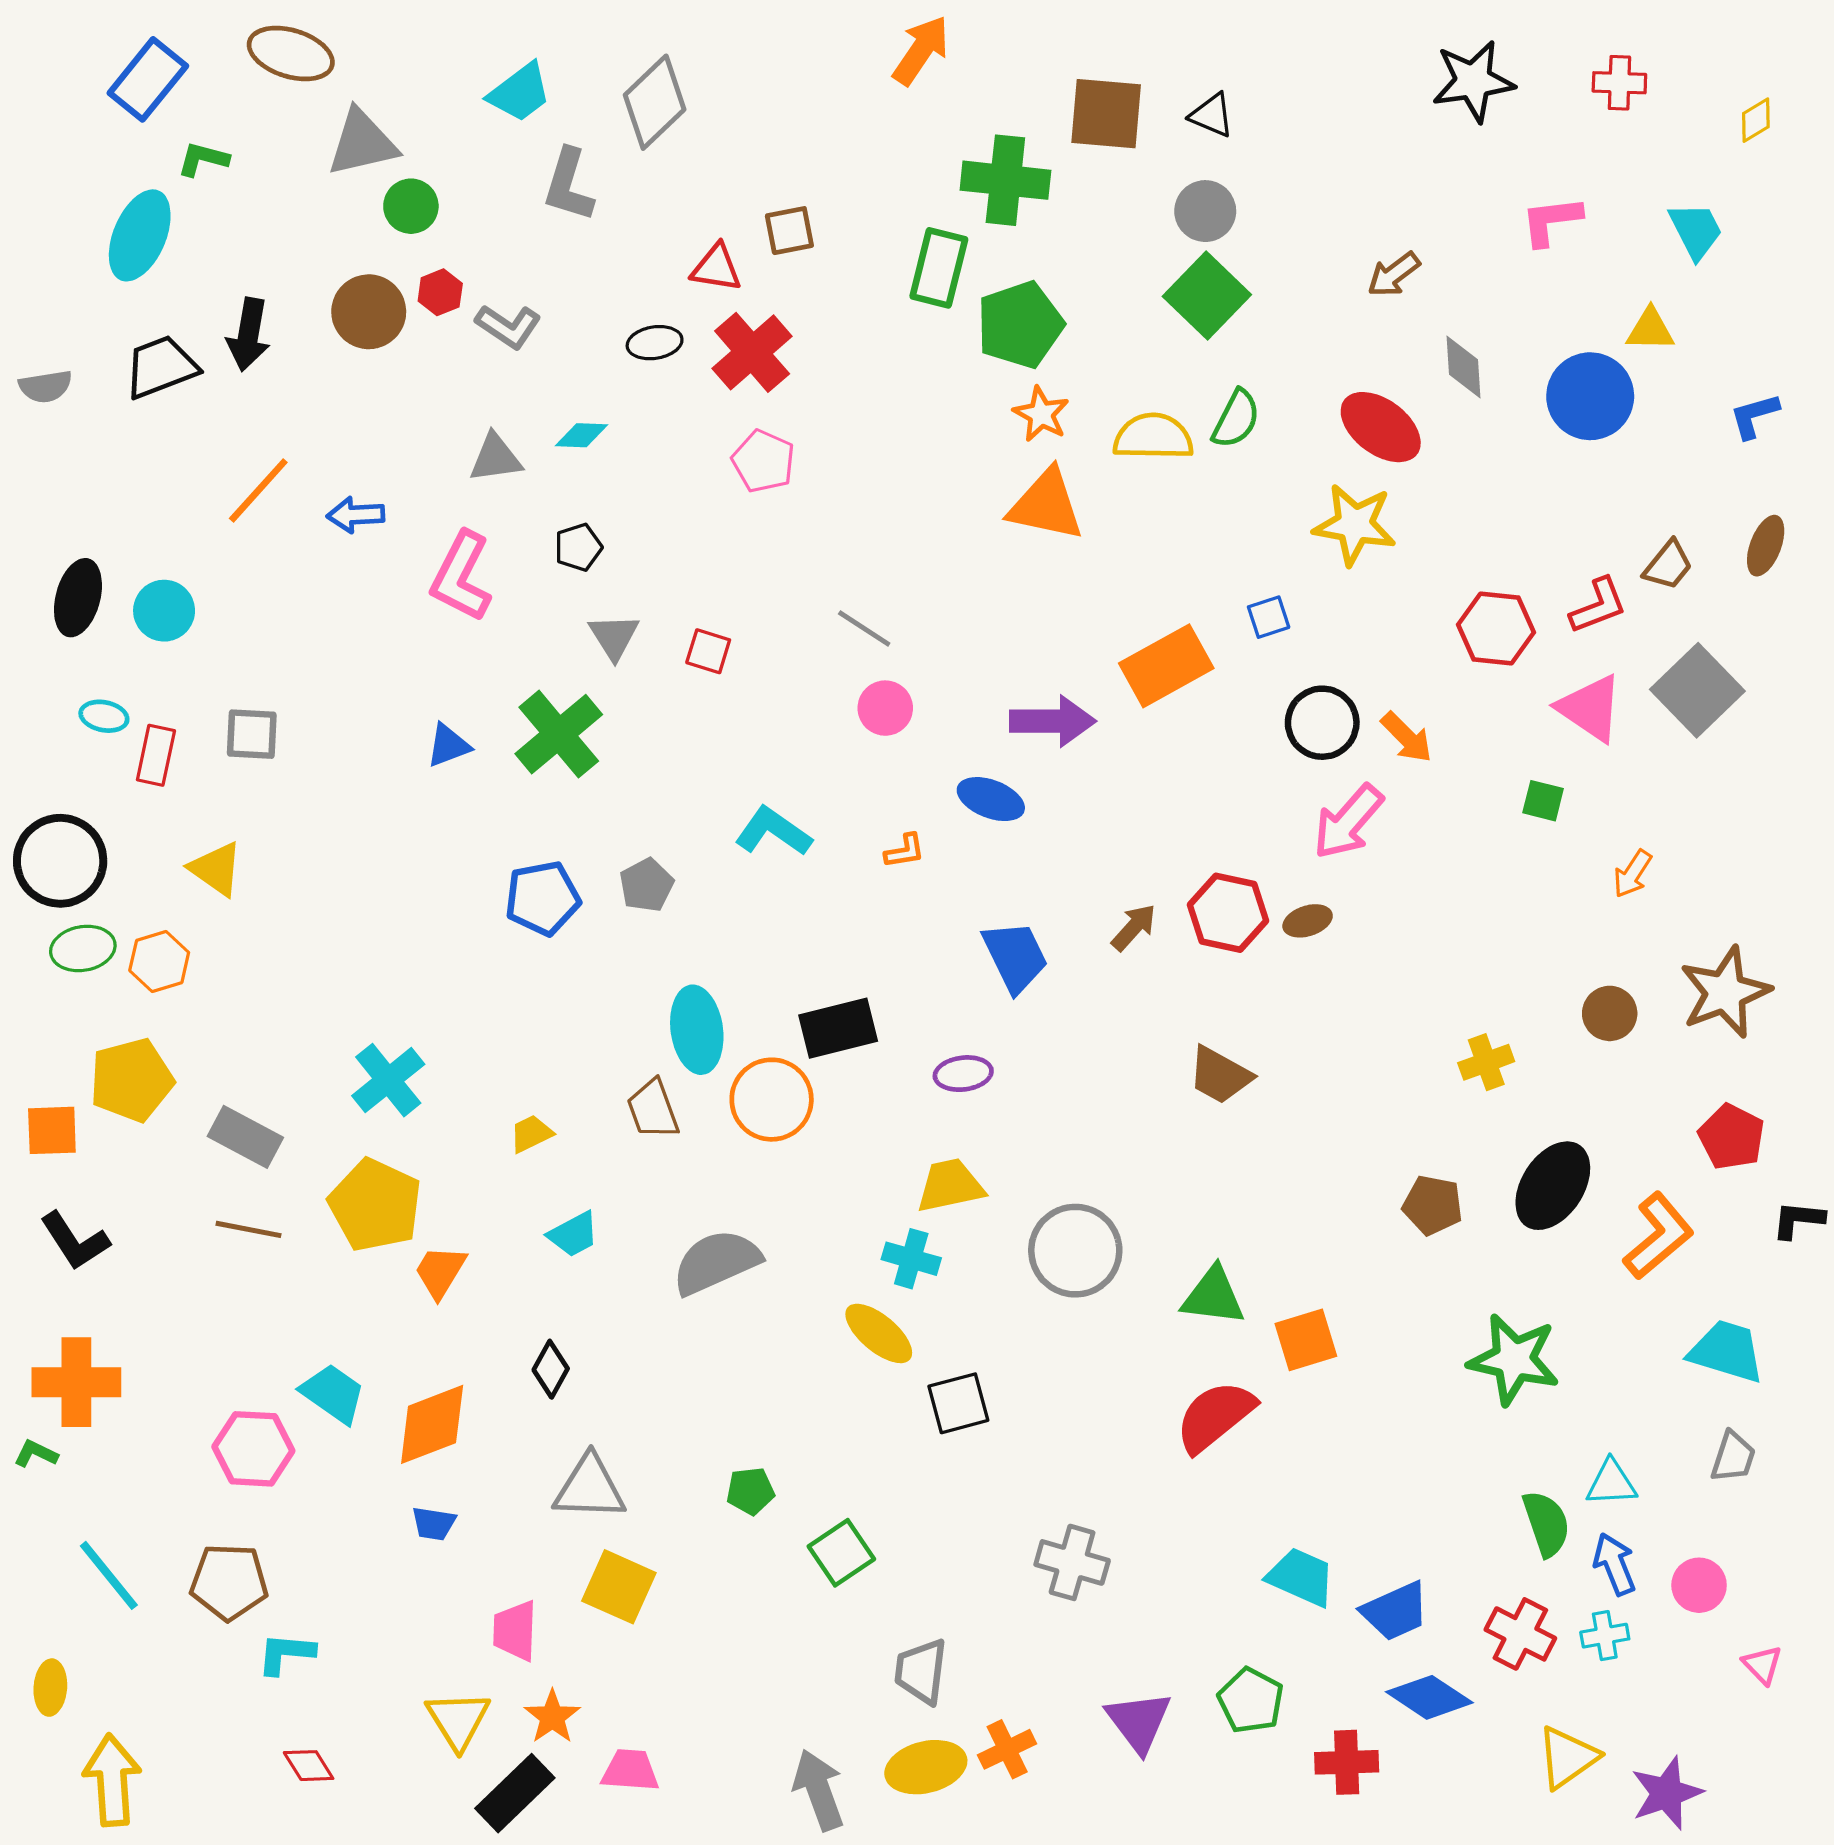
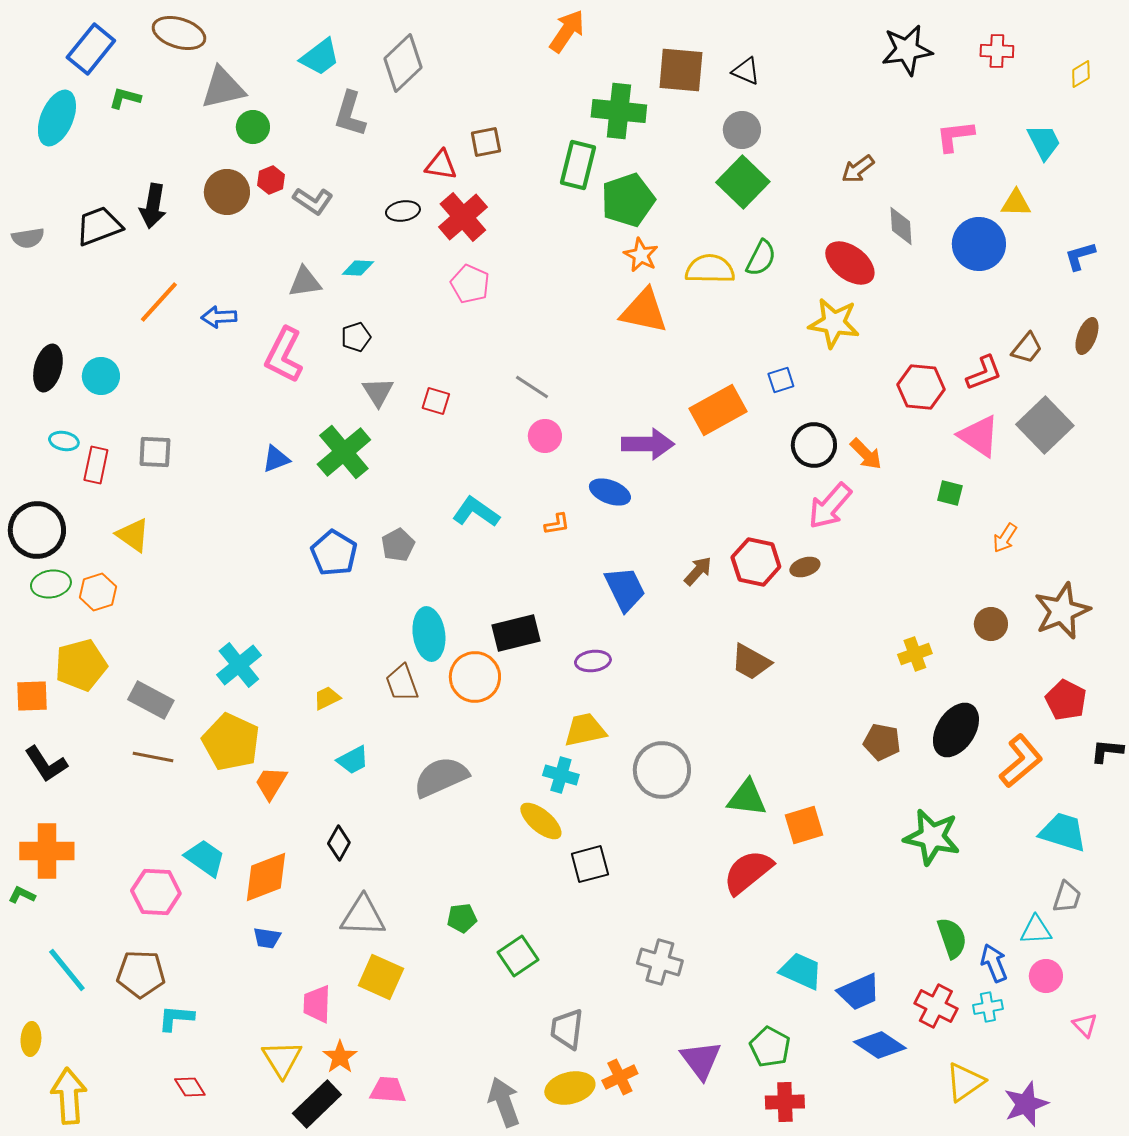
cyan ellipse: (140, 235) -> (57, 118), moved
blue pentagon: (543, 898) -> (334, 553), turned -30
cyan triangle: (1611, 1483) -> (1036, 930), moved
red cross: (1347, 1762) -> (785, 1102), moved

